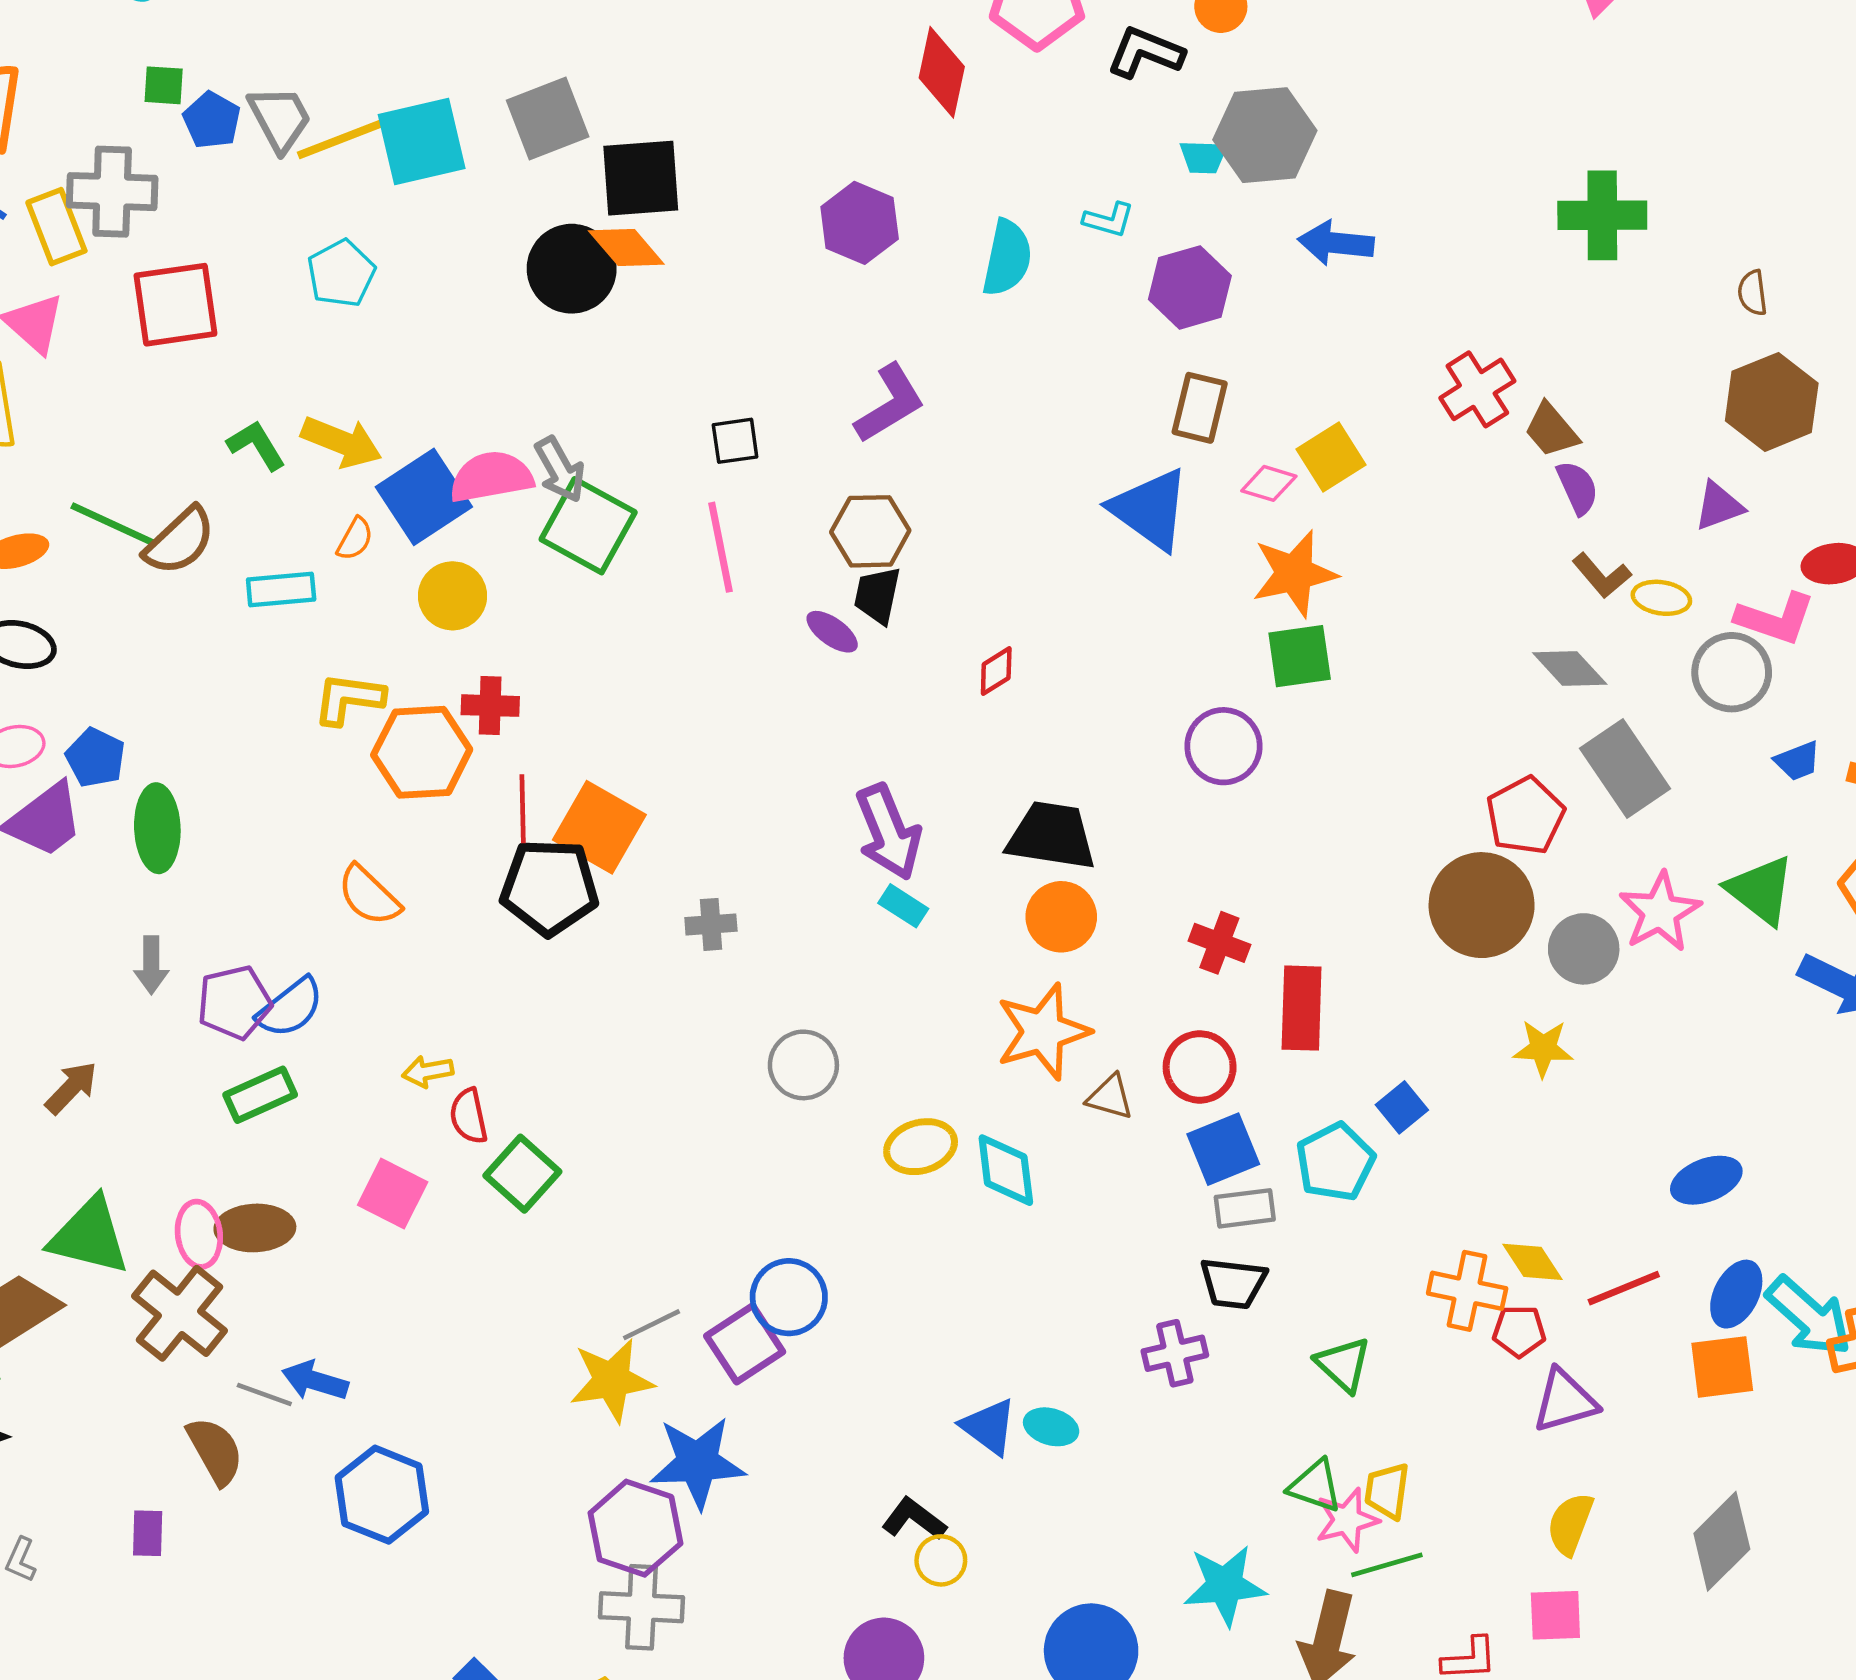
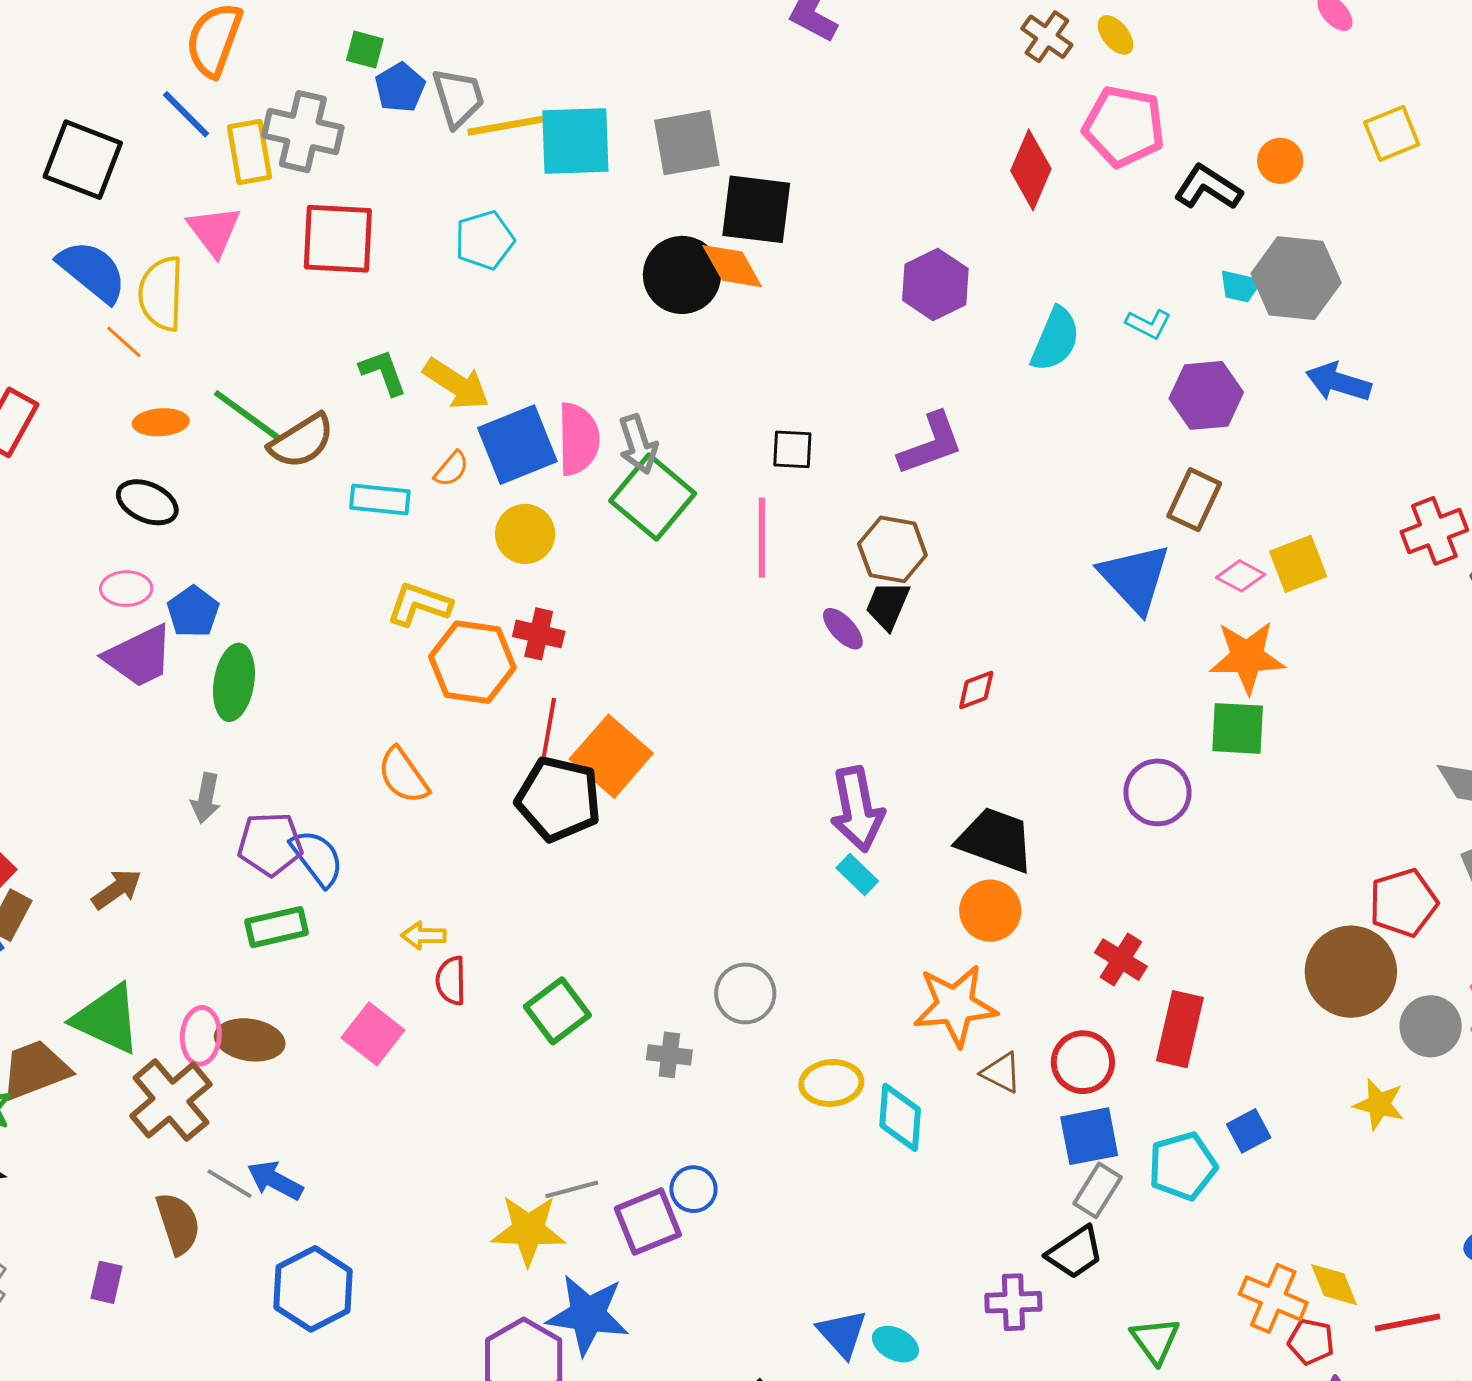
pink semicircle: (491, 477) -> (578, 439), turned 88
gray cross: (711, 924) -> (669, 1055), moved
blue semicircle: (290, 1008) -> (317, 858), turned -100
green square: (522, 1174) -> (557, 1011), moved
gray rectangle: (1245, 1208) -> (1098, 1190), turned -62
black trapezoid: (1233, 1283) -> (1075, 1252), turned -52
blue circle: (789, 1297) -> (693, 1189), size x0.7

